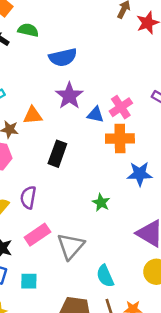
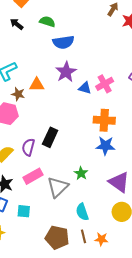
green semicircle: (28, 30) -> (47, 22), moved
orange cross: (120, 138) -> (104, 120), moved
black rectangle: (57, 154) -> (50, 137), moved
blue star: (140, 174) -> (105, 146), moved
green star: (101, 203) -> (81, 173), moved

